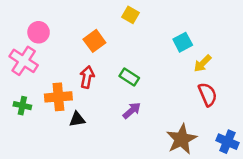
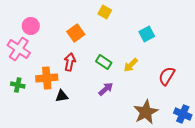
yellow arrow: (203, 63) -> (131, 65), moved
red semicircle: (208, 94) -> (167, 76), turned -126

